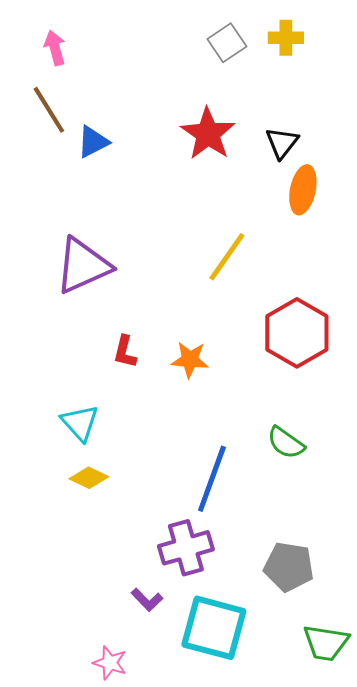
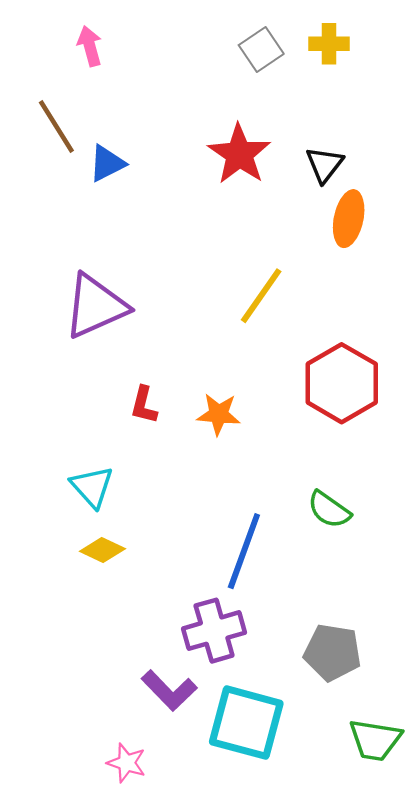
pink arrow: (55, 48) -> (90, 46), moved
purple L-shape: (147, 600) -> (169, 690), size x1.5

